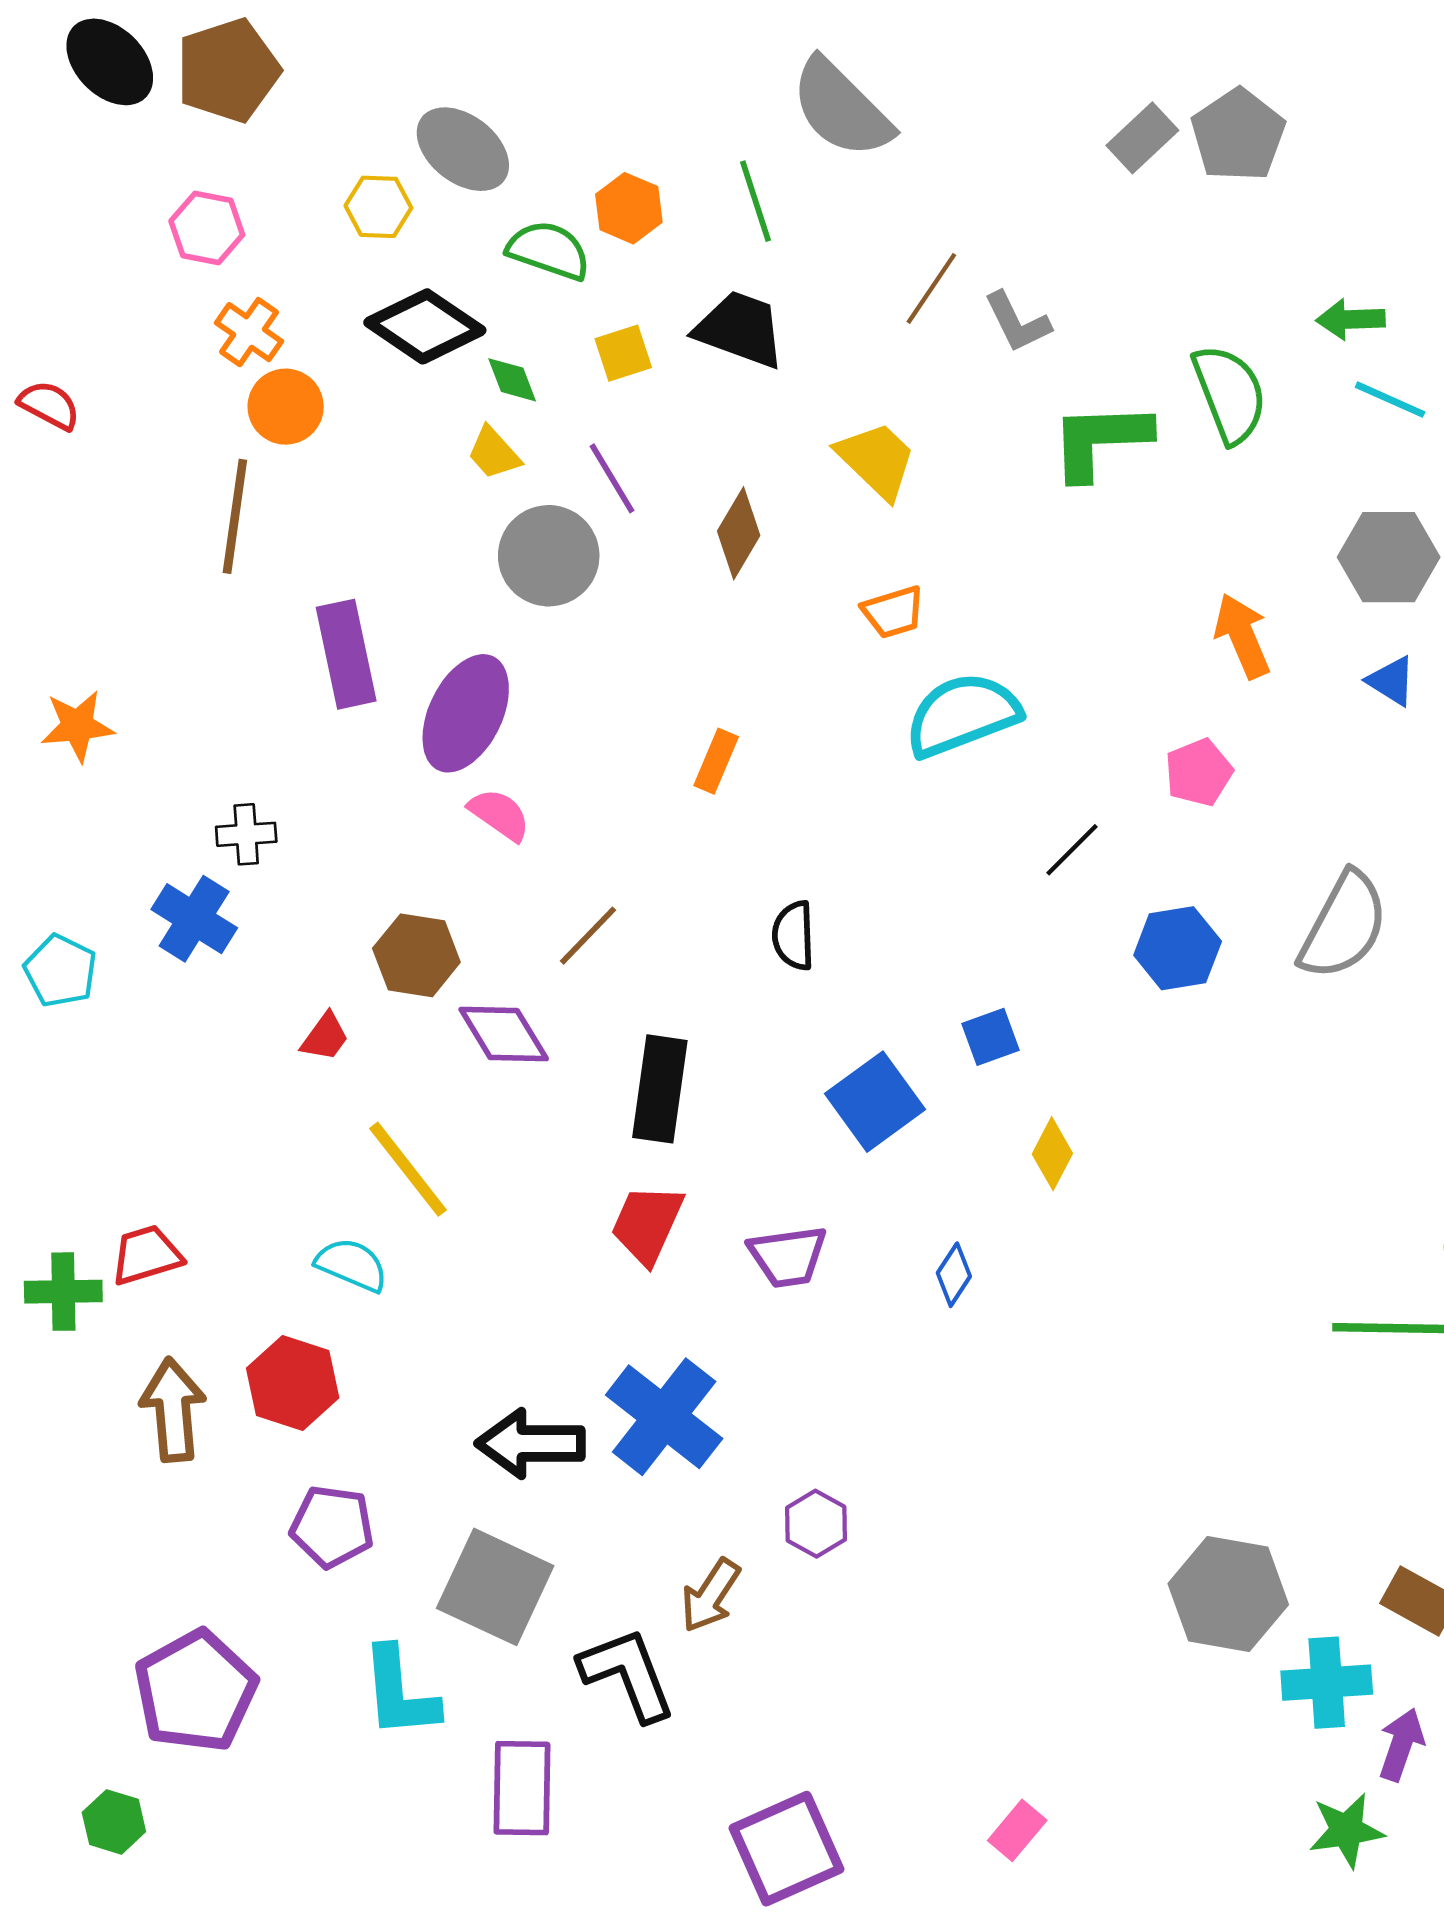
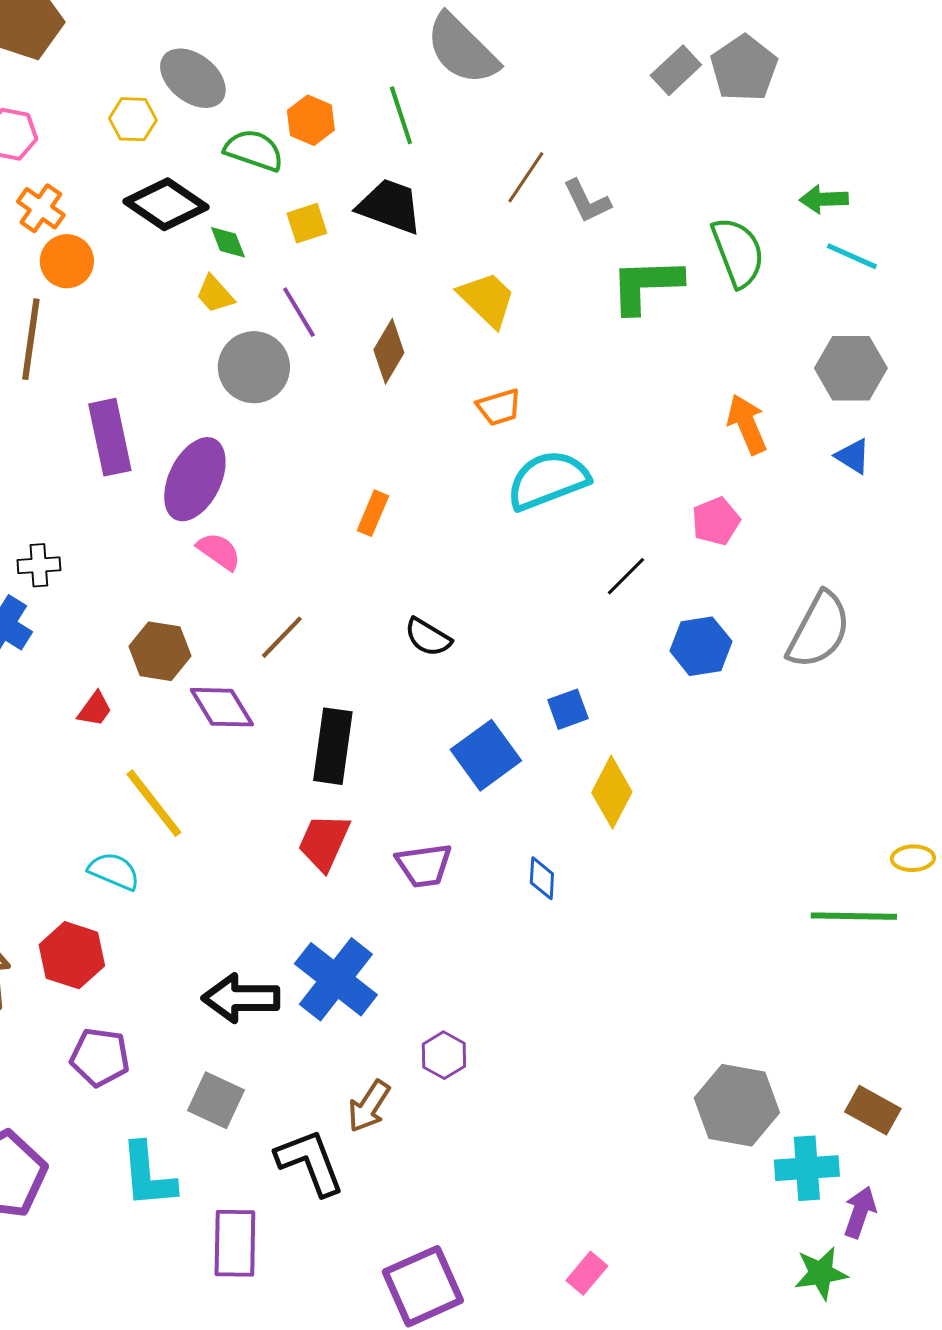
black semicircle: (793, 936) -> (428, 637), turned -57
yellow diamond: (1052, 1154) -> (612, 792), size x1.4
blue diamond: (954, 1275) -> (542, 878), turned -30
gray square: (495, 1587) -> (216, 1100), size x0.7

